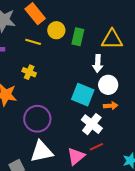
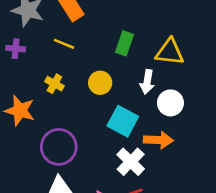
yellow circle: (56, 30) -> (100, 83), moved
white circle: (108, 85) -> (170, 103), moved
orange arrow: (111, 106) -> (158, 140), size x1.5

